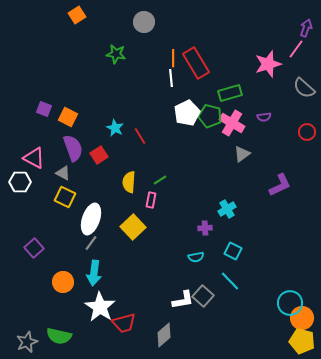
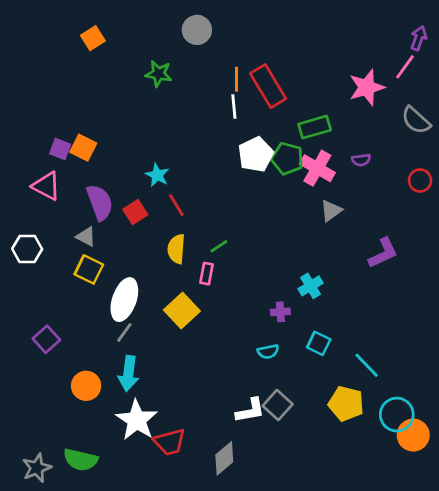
orange square: (77, 15) -> (93, 38), moved
orange square: (68, 117) -> (83, 148), moved
red line: (140, 136) -> (176, 205), moved
pink triangle: (34, 158) -> (46, 186), moved
cyan line: (230, 281) -> (367, 365), moved
yellow pentagon: (302, 341) -> (346, 404), moved

